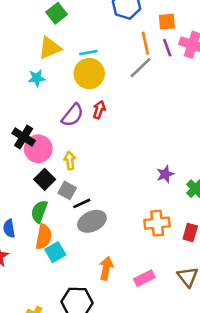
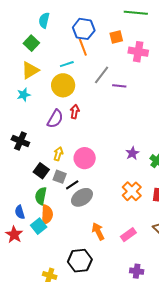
orange line: (145, 43) -> (83, 47), moved
purple line: (167, 48) -> (119, 86), moved, turned -56
cyan line: (88, 53) -> (67, 64), moved
pink circle: (38, 149) -> (85, 158), moved
yellow arrow: (70, 161) -> (58, 154), turned 32
orange cross: (157, 223) -> (132, 191), turned -30
cyan square: (55, 252) -> (39, 226), moved
orange arrow: (106, 268) -> (98, 231), turned -30

